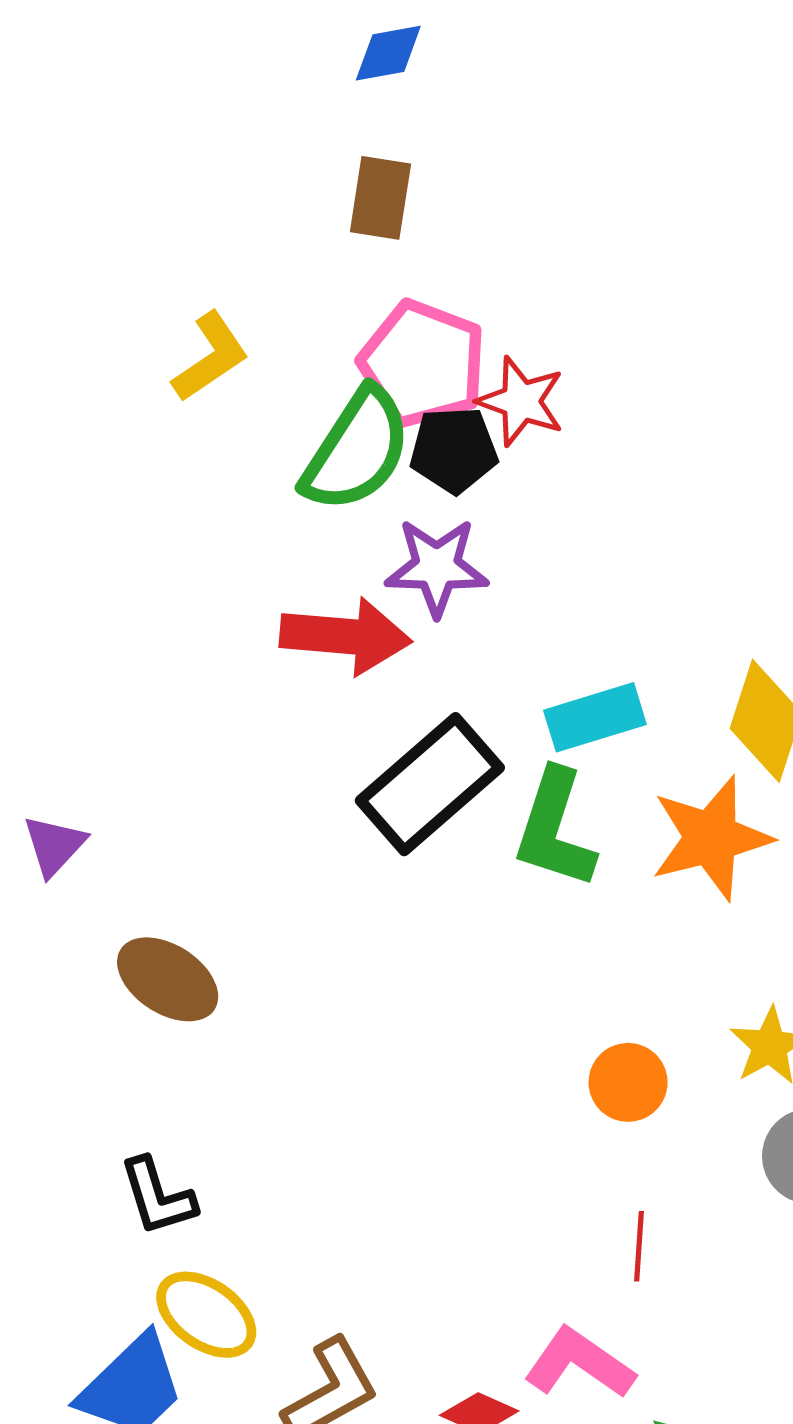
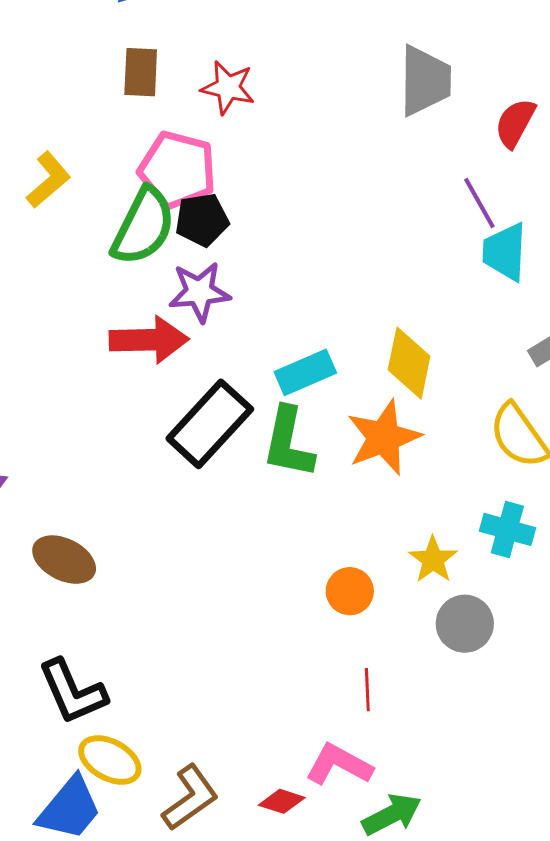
red star: (521, 401) -> (228, 88), moved
black L-shape: (158, 1197) -> (72, 692), size x1.4

